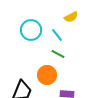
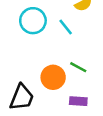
green line: (58, 54) -> (78, 67), moved

